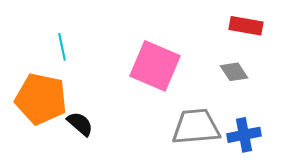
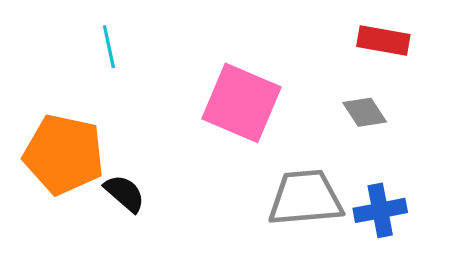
cyan line: (62, 47) -> (109, 47), moved

